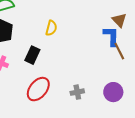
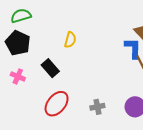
black rectangle: (32, 55) -> (50, 68), turned -66

